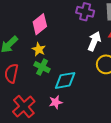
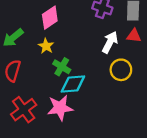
green cross: (42, 67) -> (62, 67), moved
pink star: (56, 102) -> (60, 108), size x1.6

